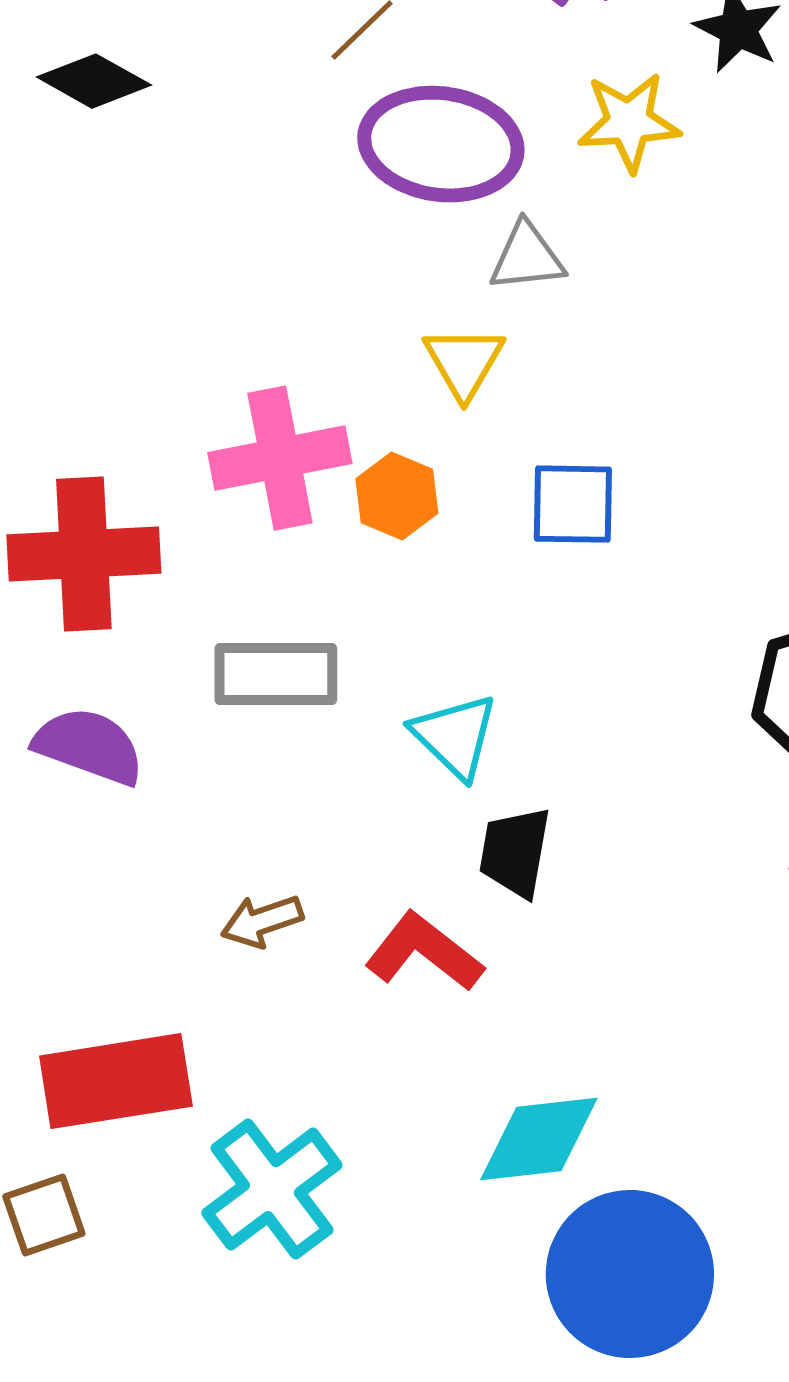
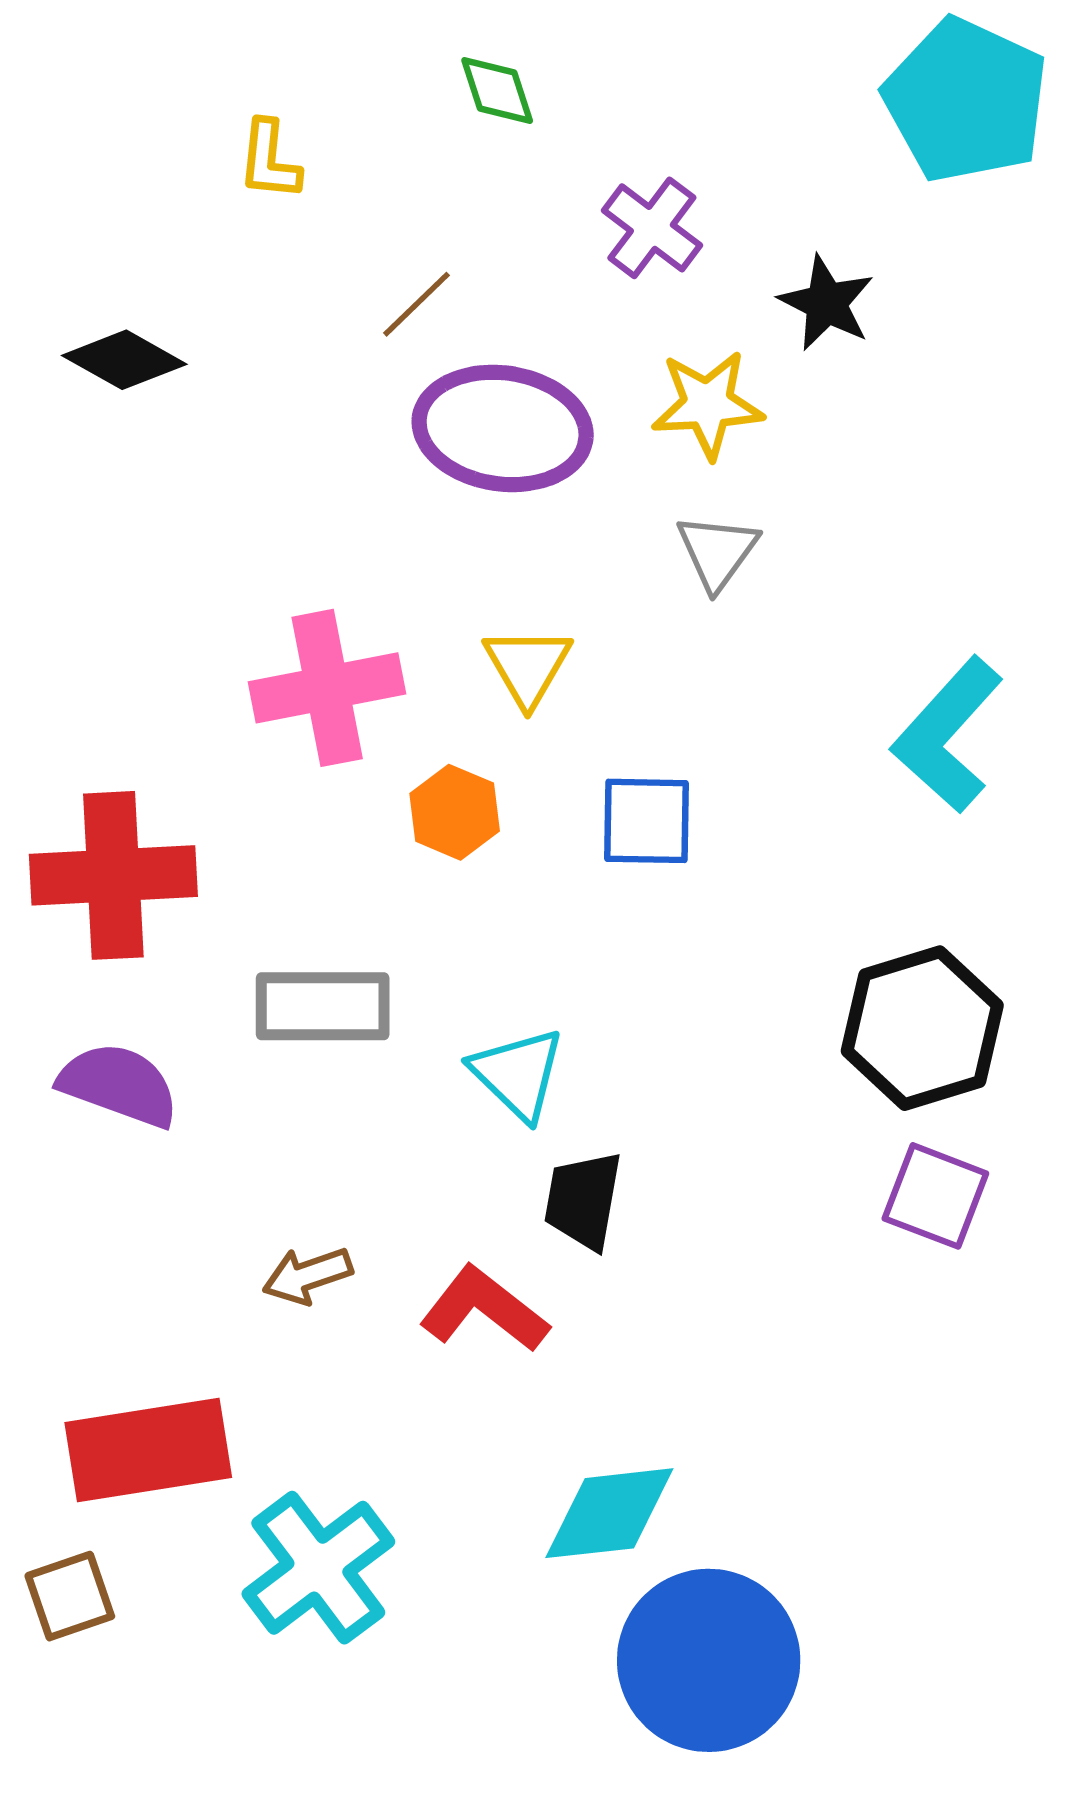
gray triangle: (527, 257) -> (717, 552), moved, turned -48
pink cross: (280, 458) -> (327, 688), moved

